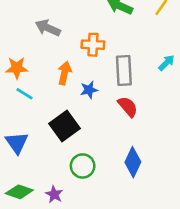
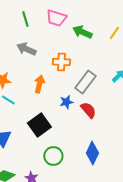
gray rectangle: (124, 70) -> (85, 82), turned 40
blue star: (89, 90) -> (66, 102), moved

